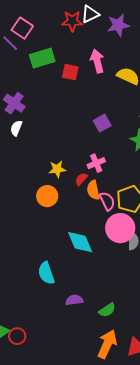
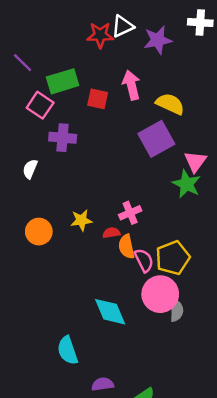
pink square: (22, 28) -> (40, 105), moved
purple cross: (14, 103) -> (63, 138), moved, turned -30
purple square: (102, 123) -> (156, 139), moved, size x1.6
red semicircle: (81, 179) -> (111, 233), turned 40
orange circle: (47, 196) -> (39, 232), moved

